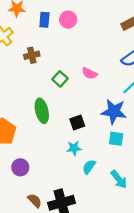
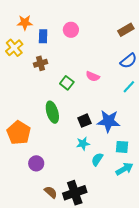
blue rectangle: (44, 20) -> (43, 36), moved
blue star: (114, 112) -> (109, 121), moved
cyan square: (116, 139) -> (122, 147), moved
cyan arrow: (119, 179) -> (124, 169), turned -78

